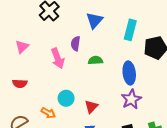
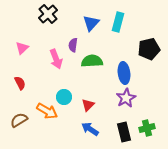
cyan rectangle: (130, 30) -> (118, 22), moved
green semicircle: (96, 60) -> (92, 61), size x1.5
red semicircle: (20, 84) -> (20, 83), turned -120
orange arrow: (48, 113) -> (47, 111), size x1.5

